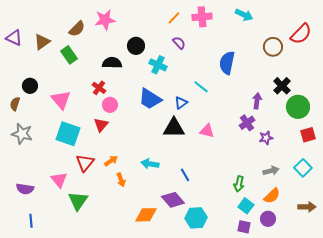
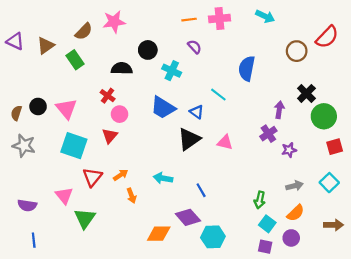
orange line: (174, 18) -> (189, 20), turned 40
black circle: (30, 86) -> (38, 106), moved
blue triangle: (181, 103) -> (197, 112), turned -48
black triangle: (174, 128) -> (189, 139), turned -35

